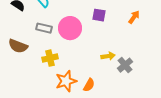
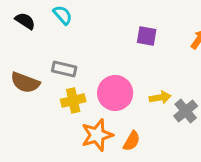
gray rectangle: (44, 28) -> (64, 69), moved
pink circle: (70, 28) -> (115, 93), moved

